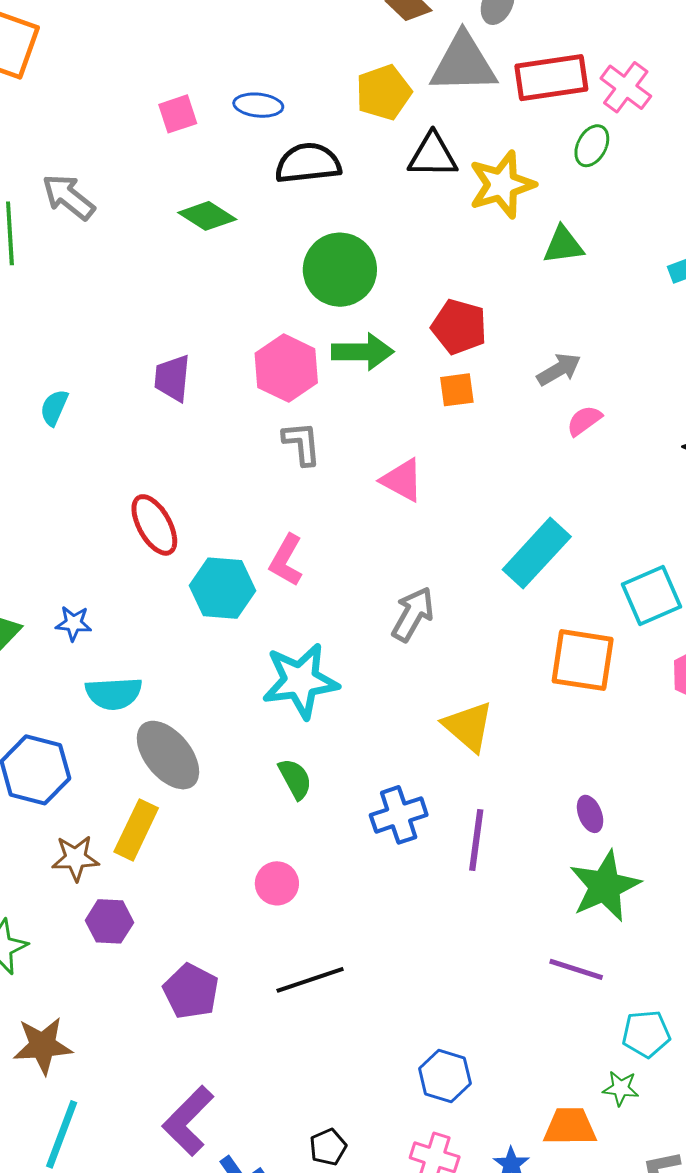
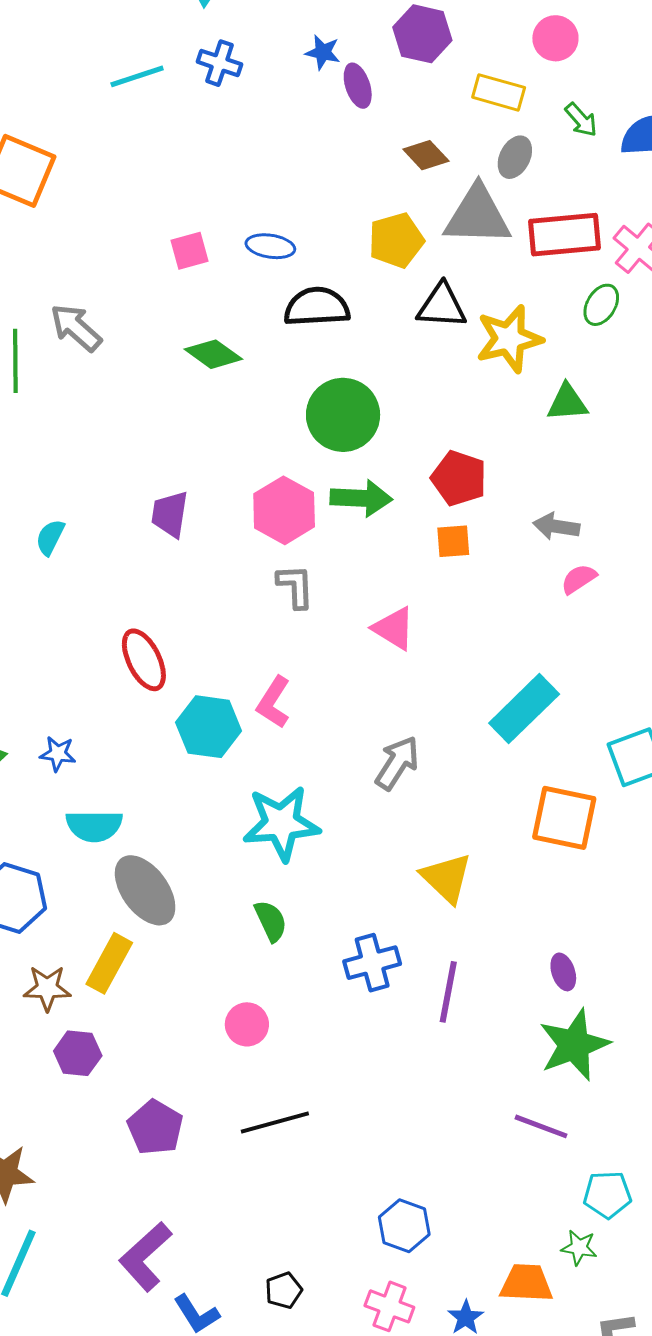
gray arrow: (559, 369) -> (556, 526), turned -144

